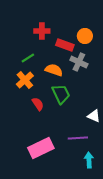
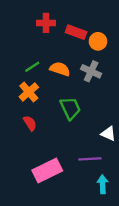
red cross: (42, 31) -> (46, 23), moved
red rectangle: (65, 45) -> (76, 32), moved
orange semicircle: (54, 70) -> (60, 69), moved
red semicircle: (38, 104) -> (30, 123), moved

